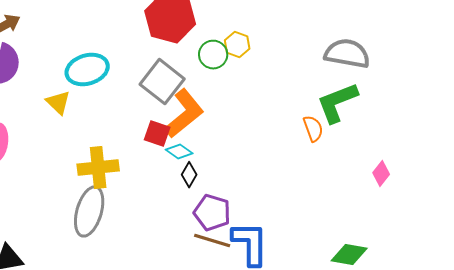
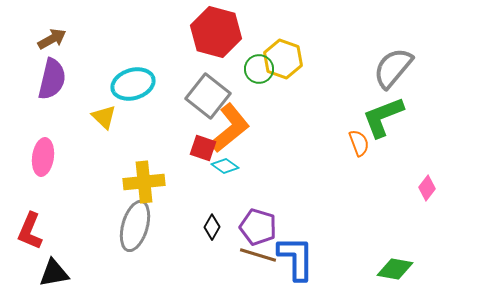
yellow hexagon: (237, 45) -> (283, 59), size x1.5
gray semicircle: (347, 54) -> (393, 68), turned -60
black diamond: (189, 175) -> (212, 227), moved

